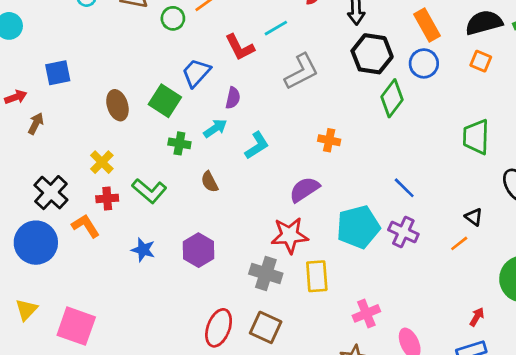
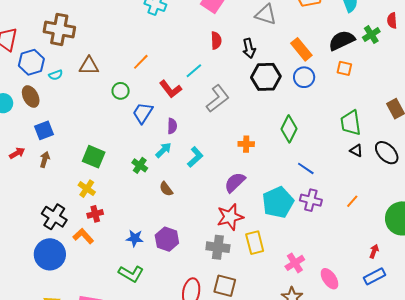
green circle: (173, 18) -> (121, 91), moved
green diamond: (392, 98) -> (289, 129), moved
green square: (165, 101) -> (94, 157), moved
brown ellipse: (117, 105) -> (31, 97), moved
brown arrow: (36, 124) -> (45, 159), moved
green cross: (179, 143) -> (140, 165), turned 35
green L-shape: (149, 191) -> (131, 274), moved
black triangle: (474, 217) -> (356, 151), moved
blue star: (143, 250) -> (135, 238), moved

